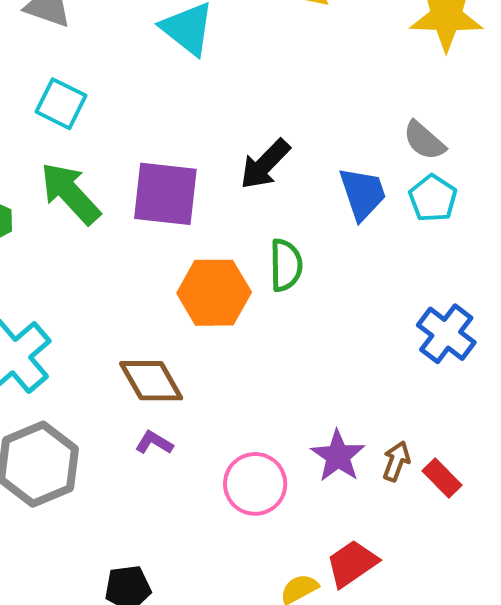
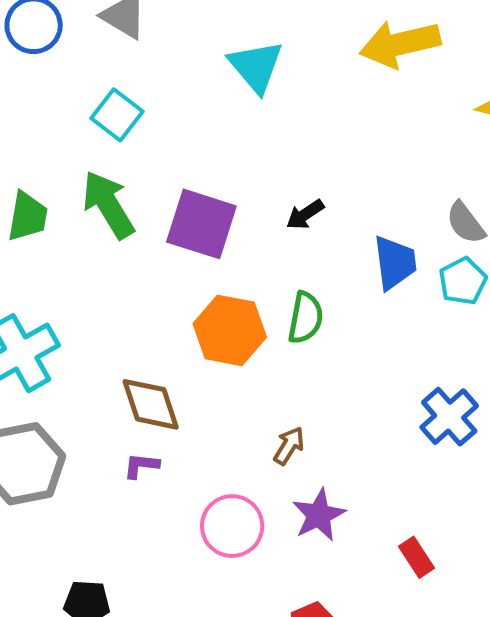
black arrow: (265, 164) -> (305, 214), size x0.7
purple L-shape: (154, 443) -> (141, 466), turned -36
brown arrow: (396, 461) -> (289, 446), moved

